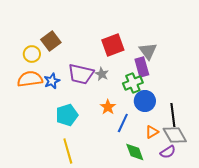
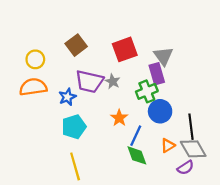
brown square: (51, 41) -> (76, 45), moved
blue star: (52, 81) -> (67, 97), moved
green diamond: (135, 152) -> (137, 155), moved

